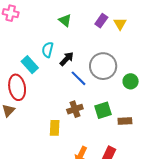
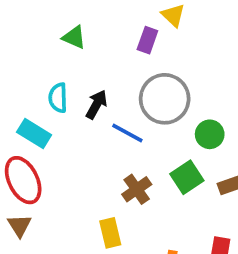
purple rectangle: (101, 21) -> (147, 40), moved
green circle: (131, 81) -> (210, 134), moved

